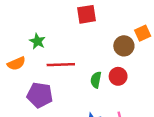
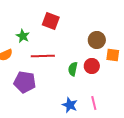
red square: (87, 14) -> (51, 21), moved, turned 30
orange square: (143, 33) -> (113, 55), moved, turned 32

